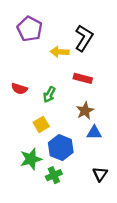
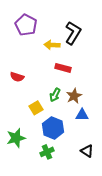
red rectangle: (83, 78) -> (63, 68), moved
green arrow: (49, 95) -> (55, 95), moved
green star: (31, 159) -> (16, 138), moved
black triangle: (100, 174) -> (87, 151), turned -32

